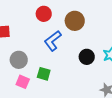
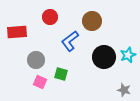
red circle: (44, 14) -> (50, 17), moved
black circle: (87, 57) -> (104, 57), size x1.5

